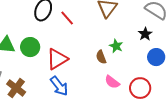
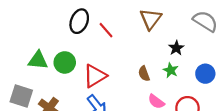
black star: (145, 34) -> (176, 48), moved
green star: (116, 46) -> (171, 70), moved

